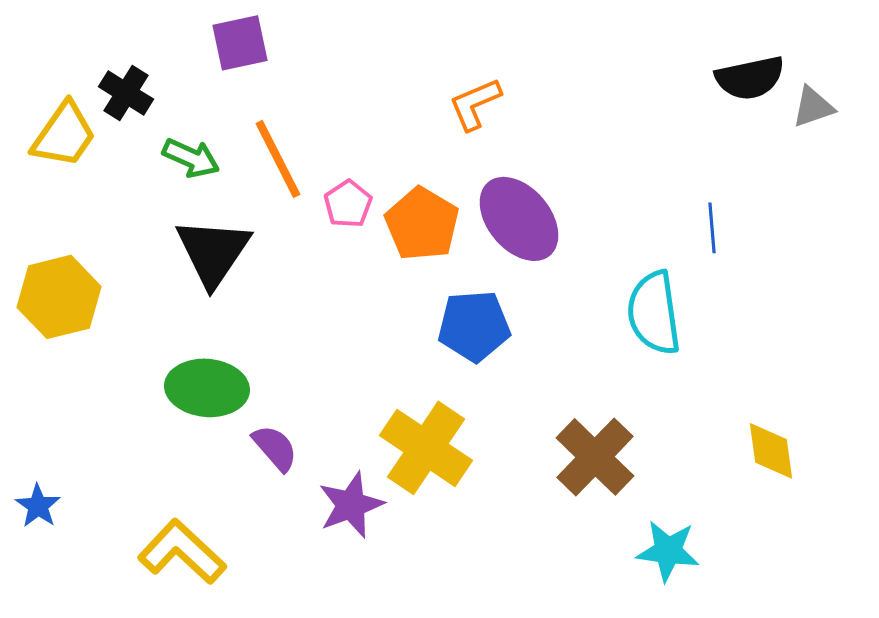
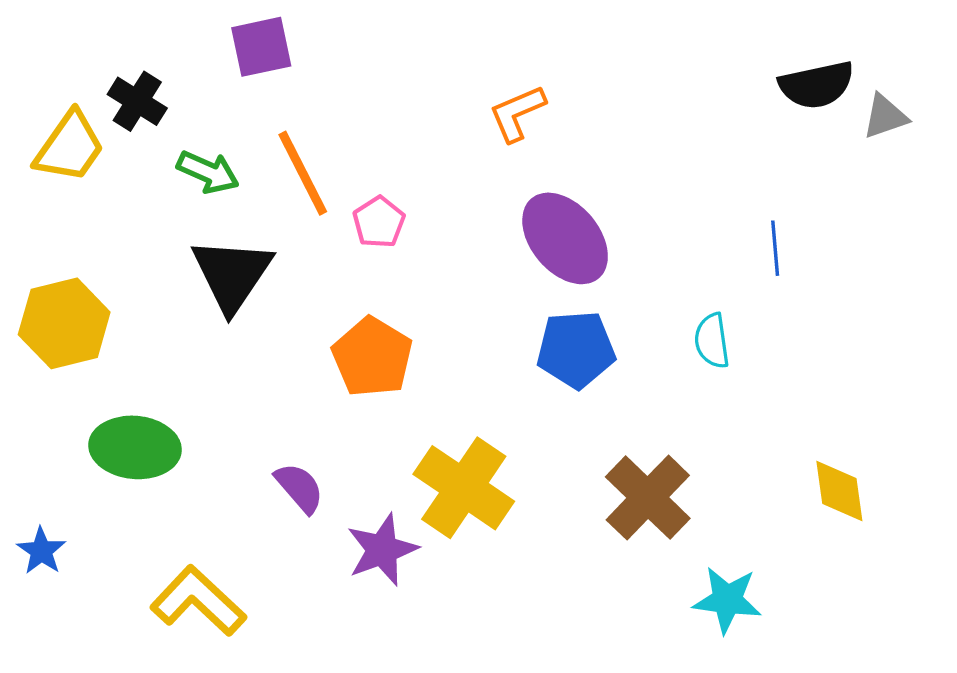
orange pentagon: (422, 224) -> (372, 357), moved
cyan semicircle: (654, 313) -> (712, 341), size x0.6
blue pentagon: (474, 326) -> (576, 349), moved
green ellipse: (207, 388) -> (135, 447), moved

